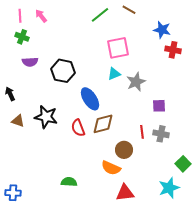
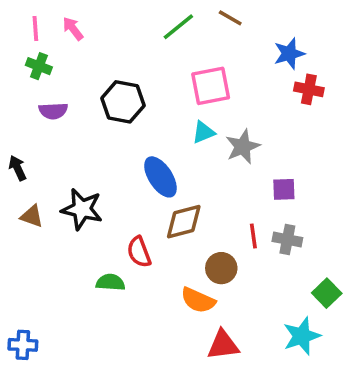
blue star: (162, 30) -> (289, 54), turned -30
black hexagon: (63, 71) -> (123, 102), moved
red semicircle: (78, 128) -> (139, 252), moved
green semicircle: (69, 182) -> (110, 282), moved

